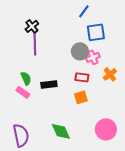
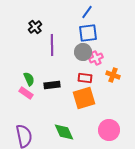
blue square: (96, 32) -> (88, 33), moved
purple line: (35, 44) -> (52, 45), moved
orange cross: (110, 74) -> (113, 75), turned -32
orange square: (81, 97) -> (84, 98), size x1.6

